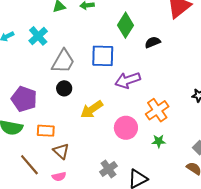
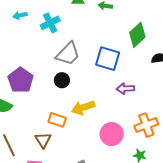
purple arrow: (128, 80) -> (125, 89), size x0.7
orange rectangle: (46, 131) -> (57, 120), moved

